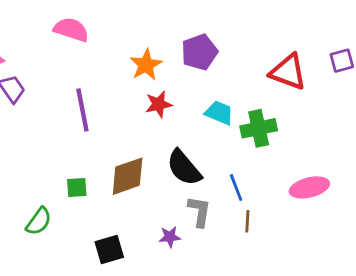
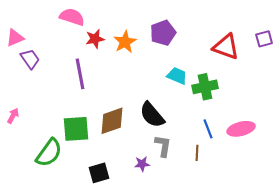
red star: (159, 104) -> (95, 39), moved
green square: (77, 187) -> (76, 129), size x1.8
blue line: (236, 187) -> (208, 129), moved
green semicircle: (39, 221) -> (49, 153), size x1.4

